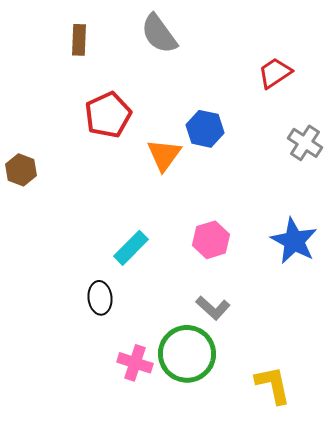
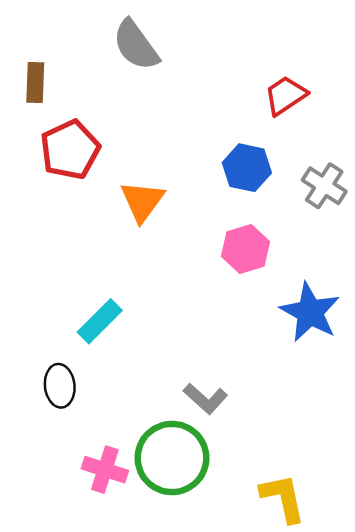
brown rectangle: (79, 40) -> (35, 83), moved
blue hexagon: (205, 129) -> (247, 168), moved
pink hexagon: (211, 240) -> (245, 249), moved

